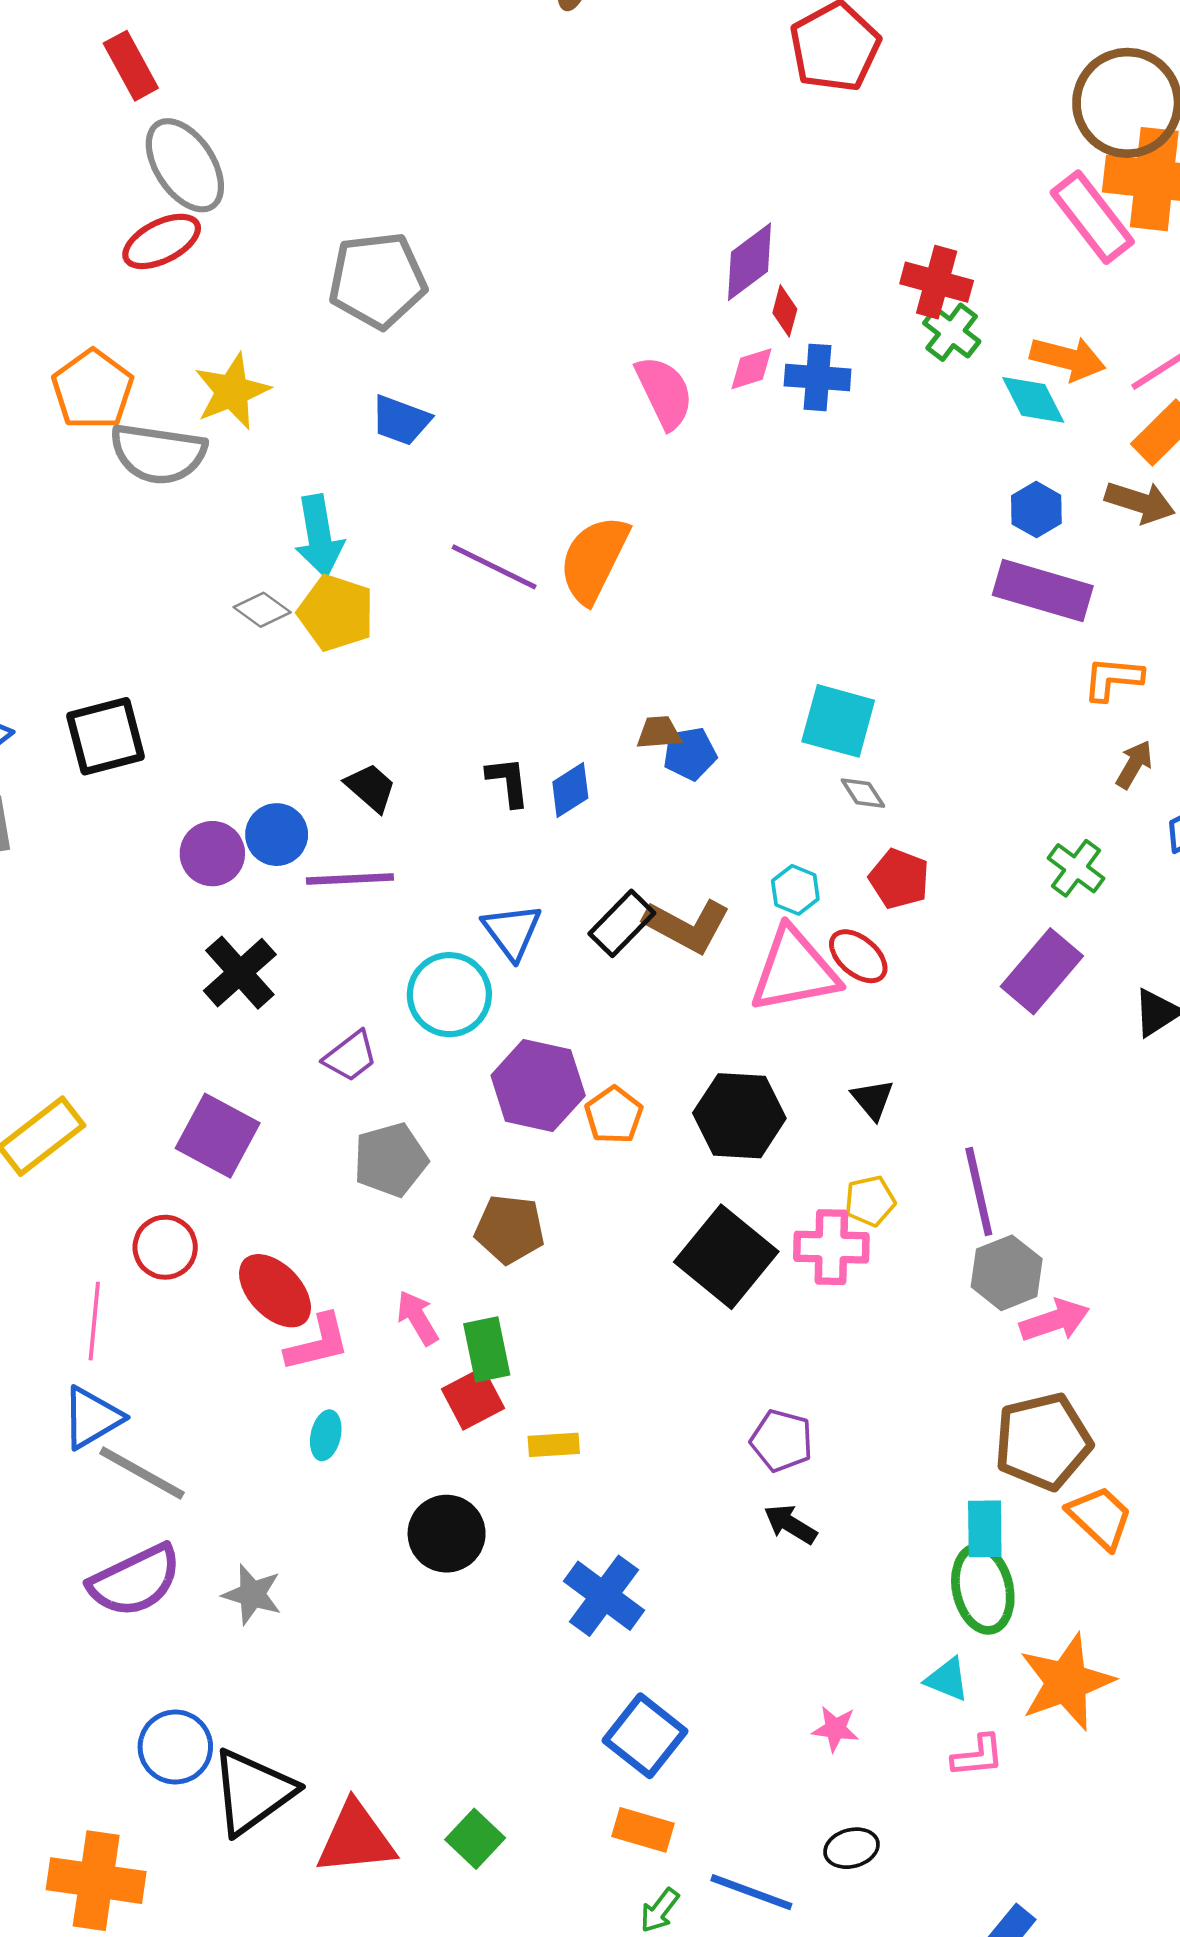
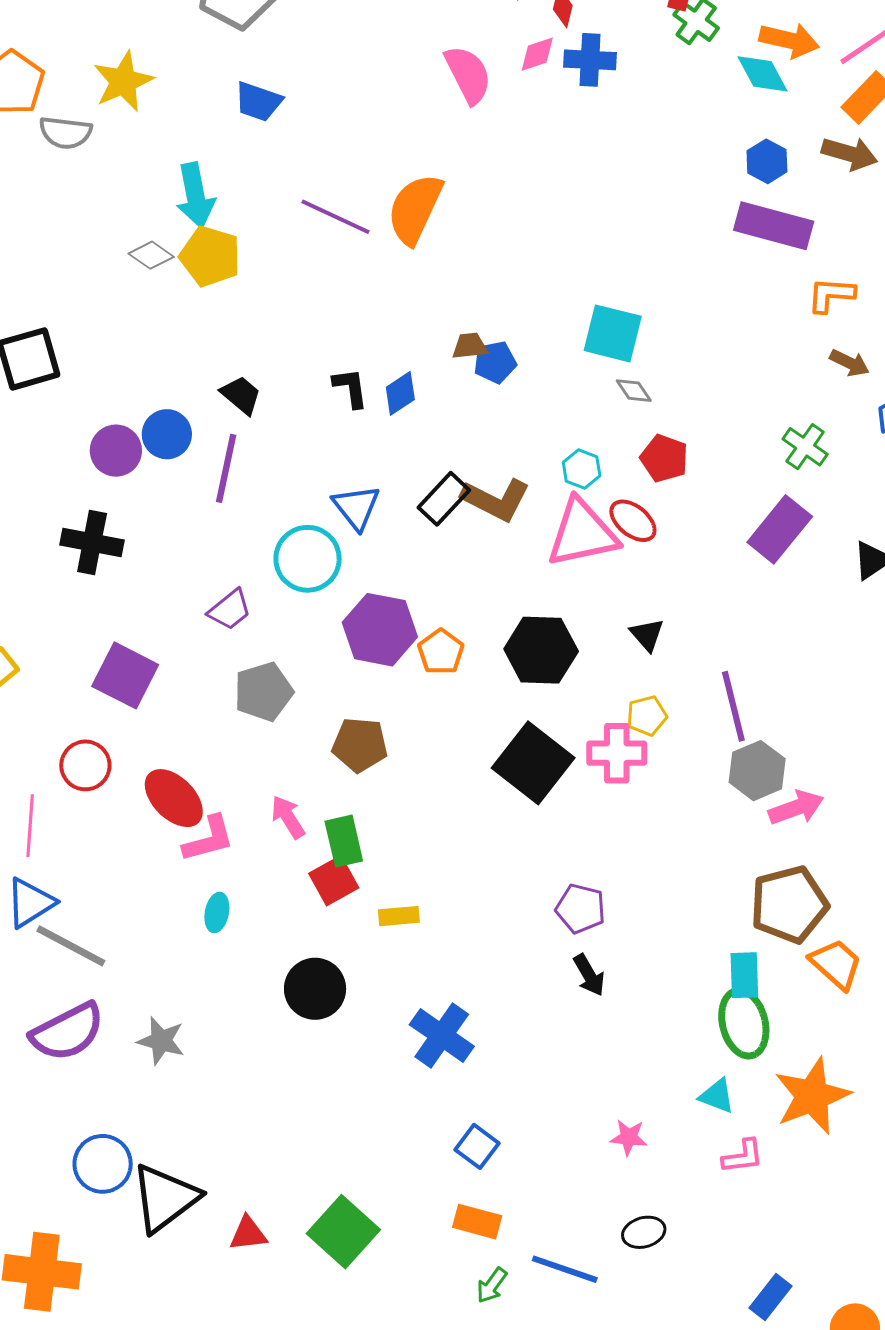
gray semicircle: (158, 454) -> (65, 133), size x0.7
brown arrow: (1134, 765) -> (850, 363), turned 87
purple line: (350, 879) -> (226, 468), turned -74
black cross: (240, 973) -> (92, 542), moved, turned -36
black arrow: (790, 1524) -> (589, 975), turned -150
blue square: (645, 1736) -> (477, 1146), size x0.7
red triangle: (356, 1839) -> (248, 1234), size x0.6
green square: (475, 1839) -> (343, 1232), size x1.5

